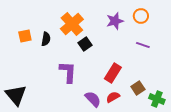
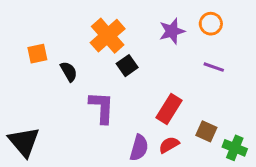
black semicircle: (46, 39) -> (69, 72), moved, turned -40
brown square: (138, 88) -> (206, 131), turned -32
purple semicircle: (93, 99) -> (139, 148), turned 60

